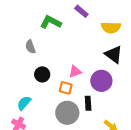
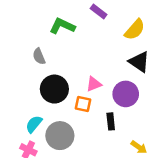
yellow semicircle: (111, 28) -> (135, 30), turned -48
black circle: (42, 74) -> (54, 89), size x1.5
gray circle: (67, 113) -> (60, 136), moved

